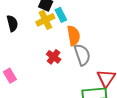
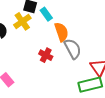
yellow cross: (45, 20) -> (22, 21), moved

